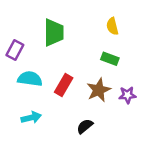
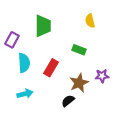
green rectangle: (110, 59) -> (79, 50), moved
cyan semicircle: (30, 79) -> (24, 63), turned 78
brown star: (99, 90) -> (79, 83), moved

